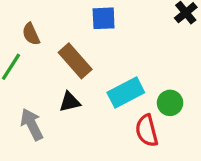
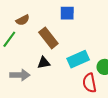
brown semicircle: (31, 34) -> (23, 20), turned -96
gray arrow: (32, 124) -> (20, 75), turned 114

